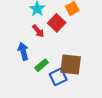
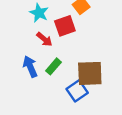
red square: (57, 23) -> (65, 26), turned 36
green rectangle: (42, 65) -> (54, 66), moved

